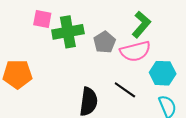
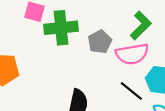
black line: (125, 90) -> (131, 91), moved

